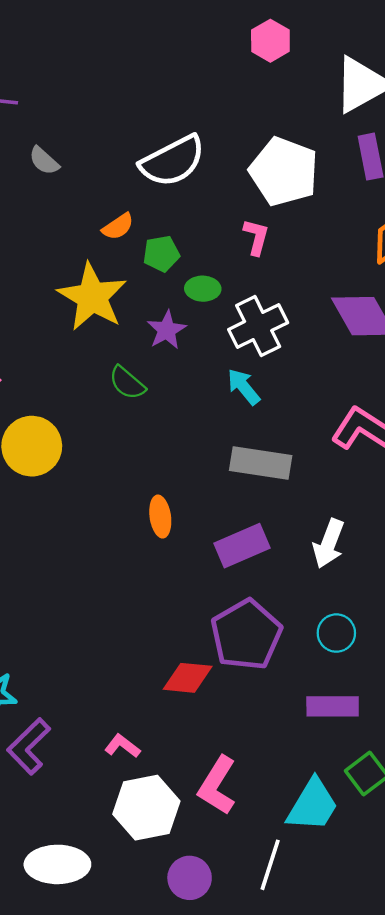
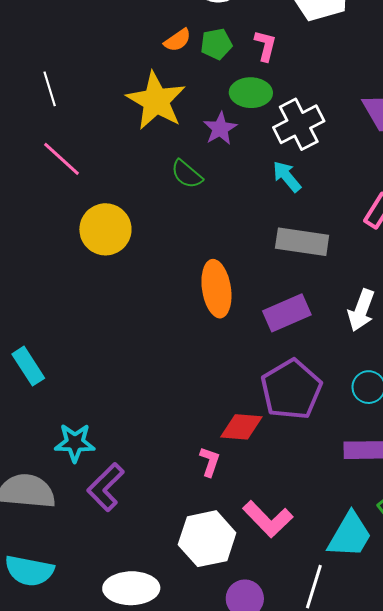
pink L-shape: (256, 237) -> (265, 46), moved
green pentagon: (161, 254) -> (216, 44), moved
green ellipse: (203, 289) -> (251, 93), size x1.4
orange ellipse: (160, 517) -> (216, 289), size x1.6
pink L-shape: (122, 746) -> (210, 462), moved, turned 72
pink L-shape: (217, 786) -> (268, 519), turned -75

